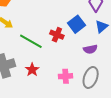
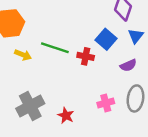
green line: (31, 41) -> (55, 48), moved
red star: (32, 70) -> (66, 116), moved

